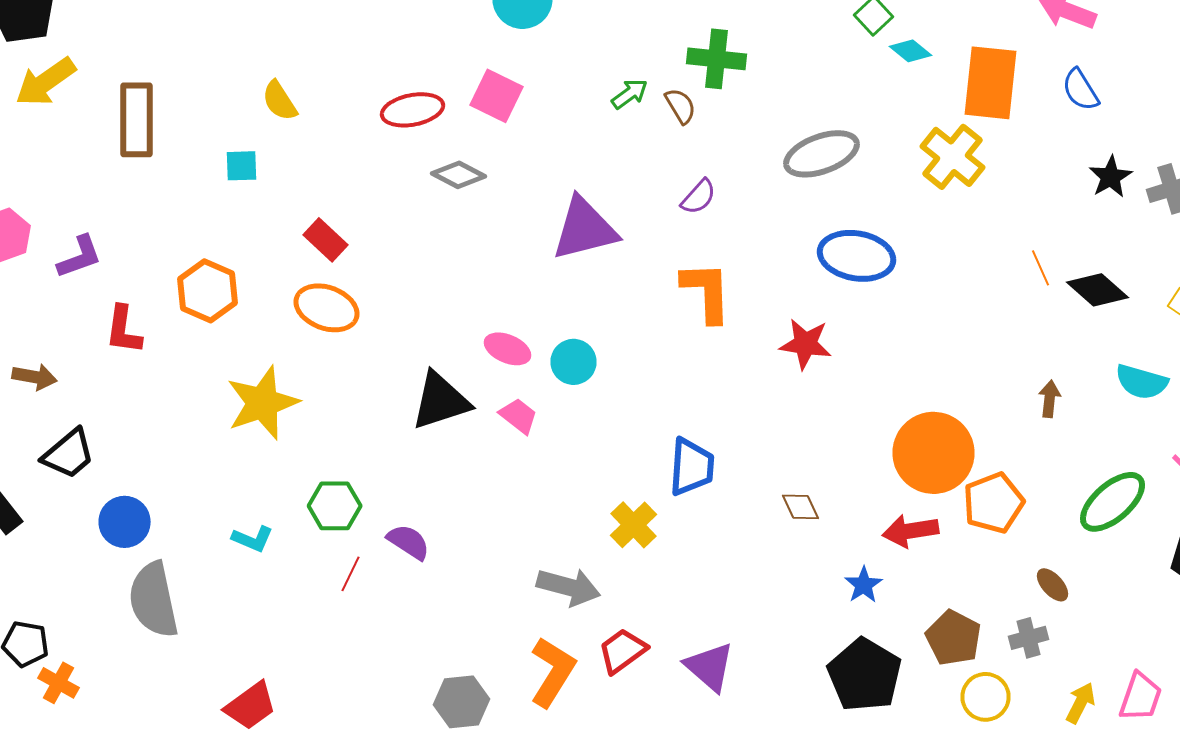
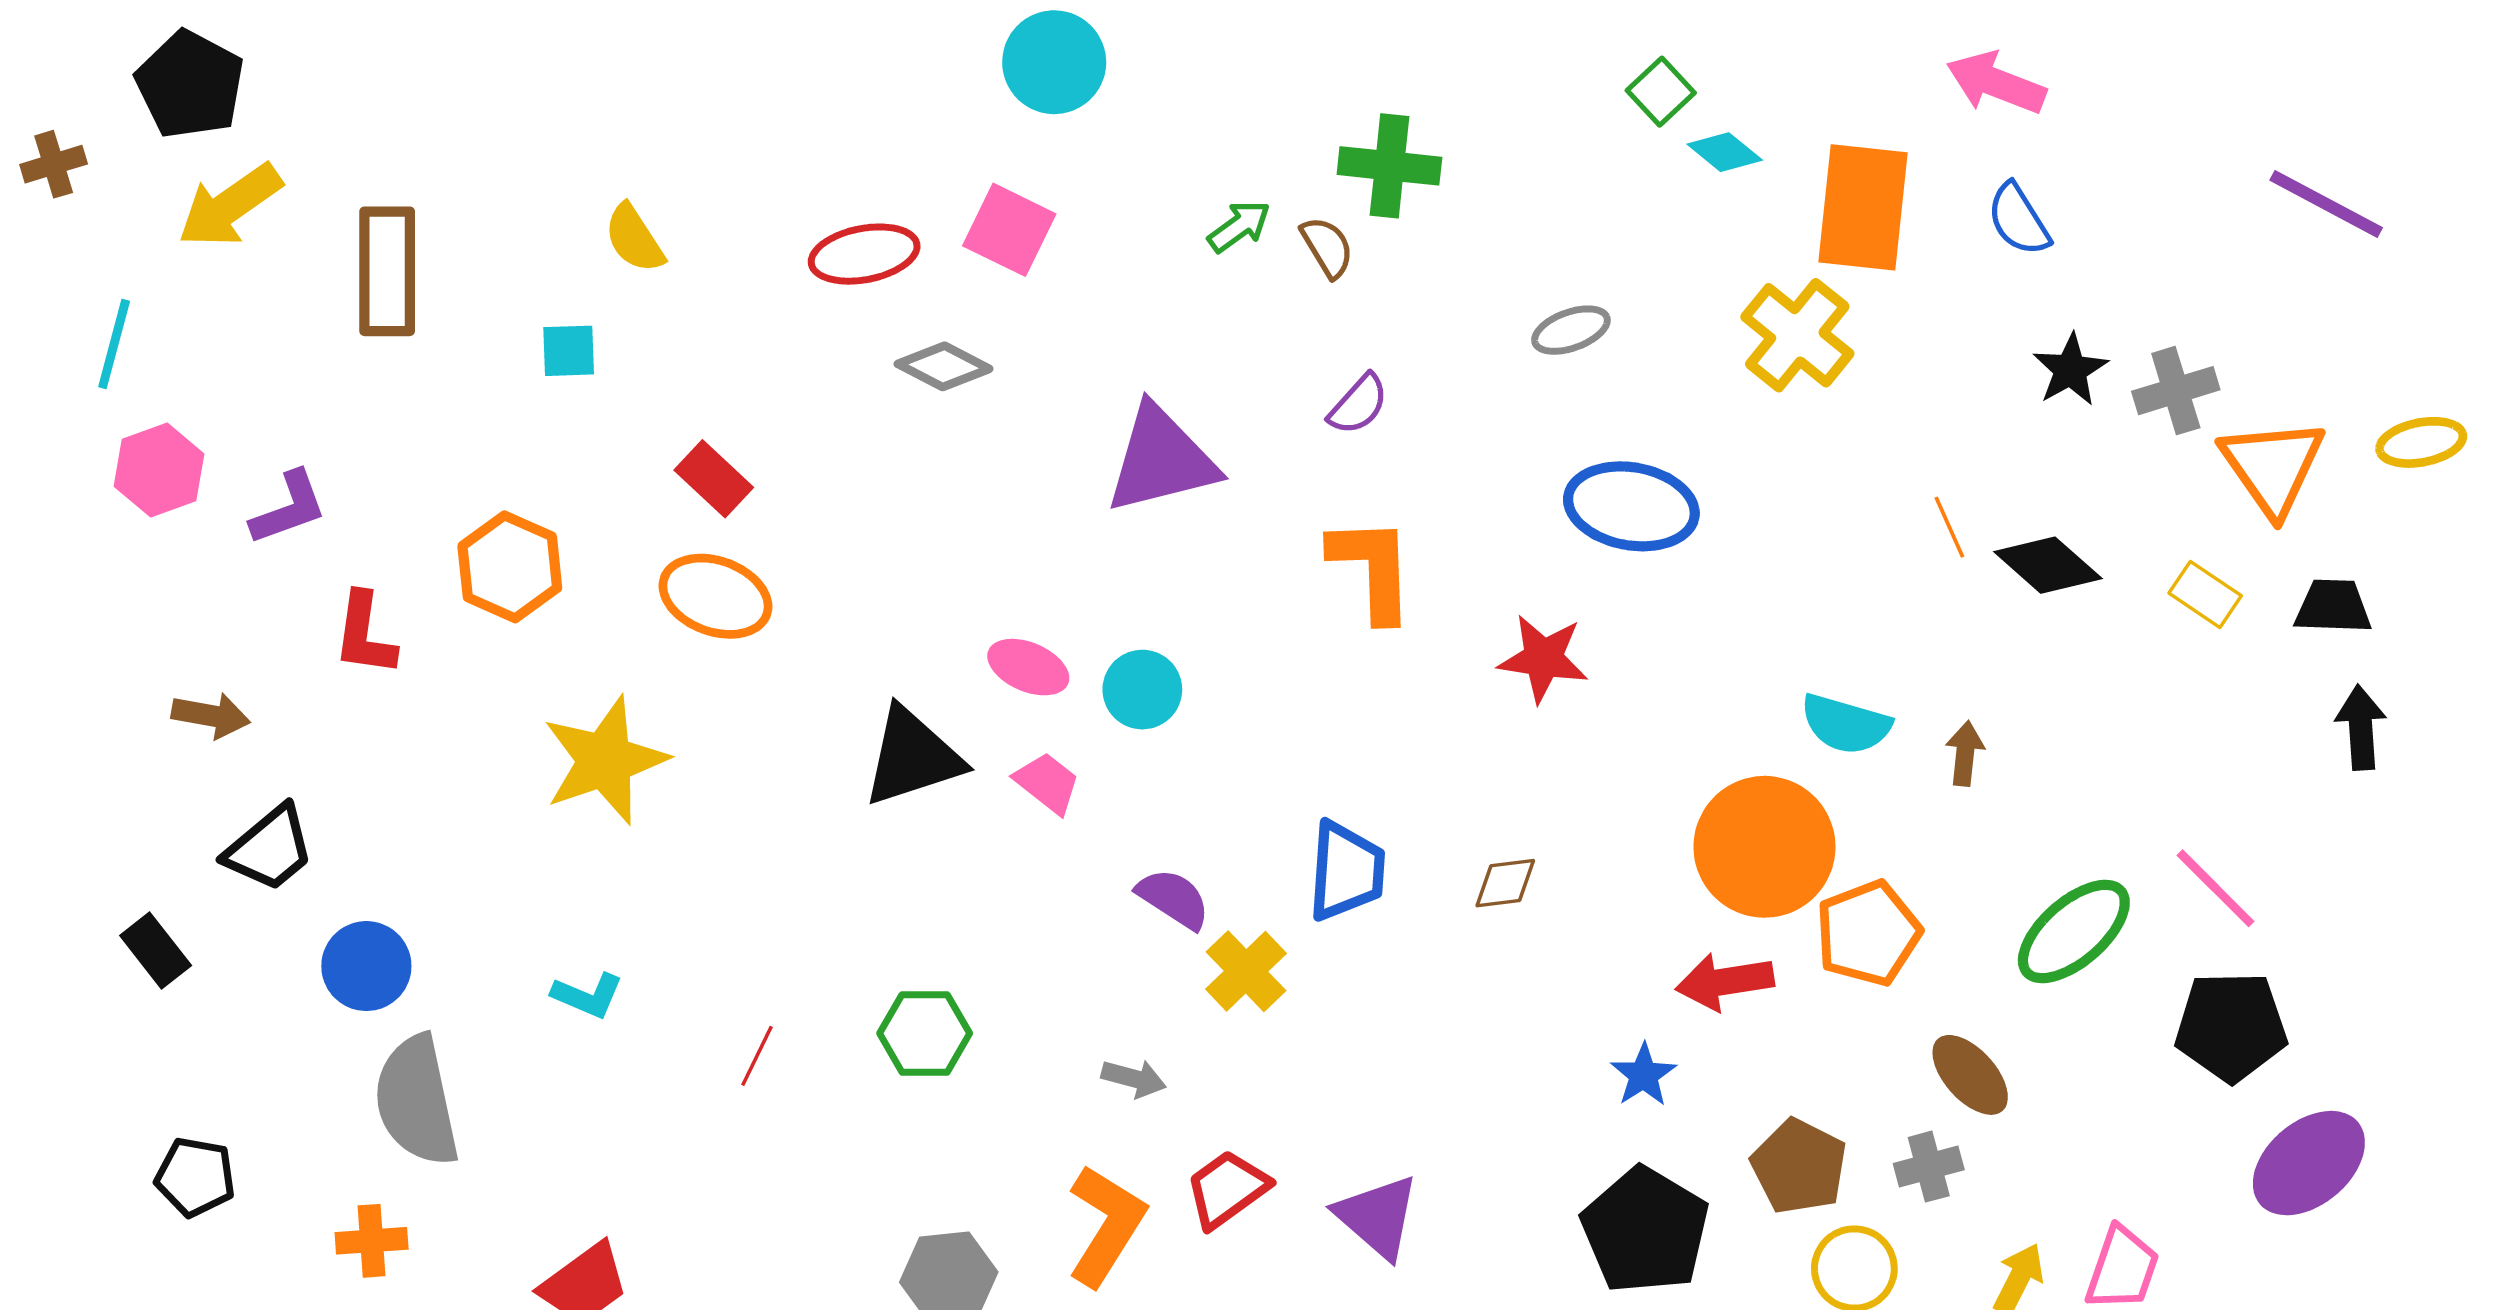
gray ellipse: (822, 154) -> (1571, 330), size x0.6
cyan semicircle: (1142, 382) -> (1846, 724), moved
green hexagon: (334, 506) -> (925, 1033), moved
brown diamond: (800, 507) -> (1505, 883), moved, turned -72
purple semicircle: (408, 542) -> (1173, 899), moved
brown ellipse: (1052, 585) -> (1970, 1075), size x1.4
gray arrow: (568, 587) -> (1134, 1078), size x0.6
orange cross: (58, 683) -> (372, 1241), moved, turned -33

